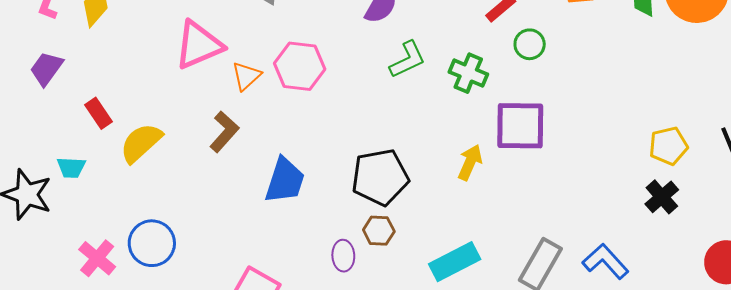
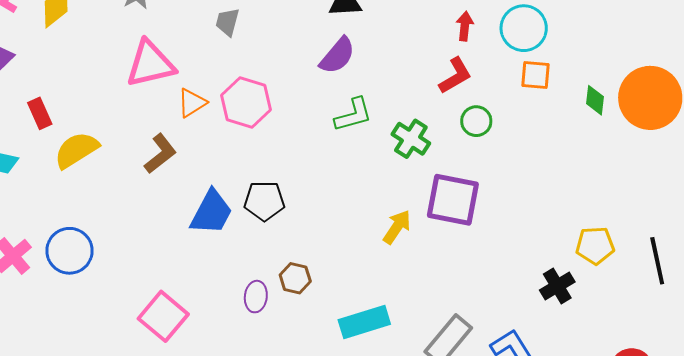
black pentagon: (380, 177) -> (264, 201), moved, size x0.7
black cross: (662, 197) -> (557, 286), moved

